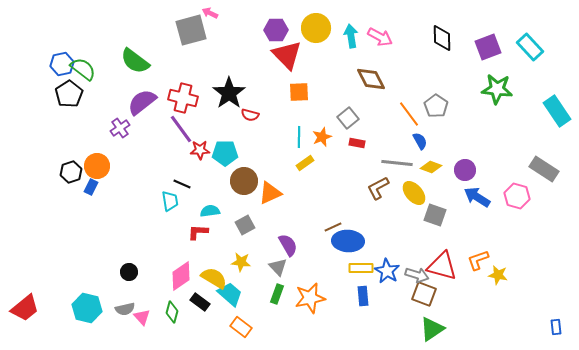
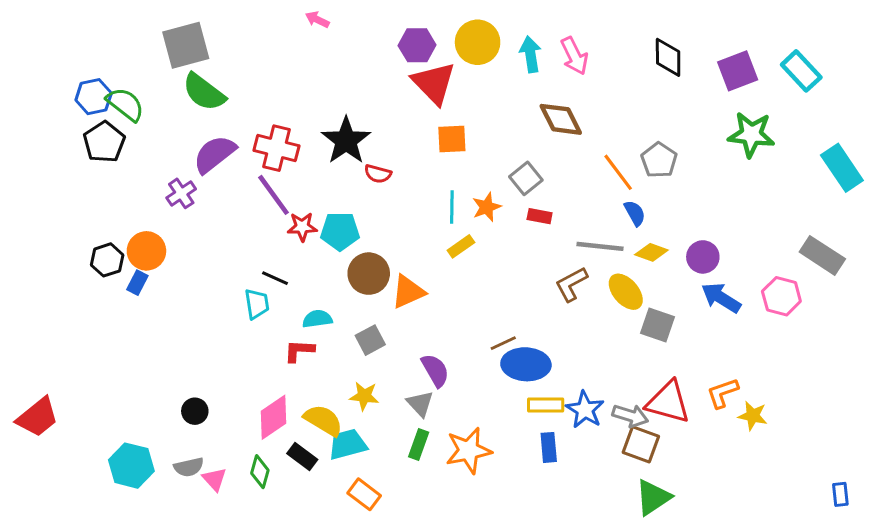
gray square: (191, 30) -> (186, 45), moved
pink arrow: (380, 37) -> (574, 56), turned 35
cyan trapezoid: (230, 294) -> (348, 444), turned -56
red trapezoid: (25, 308) -> (38, 417), moved

